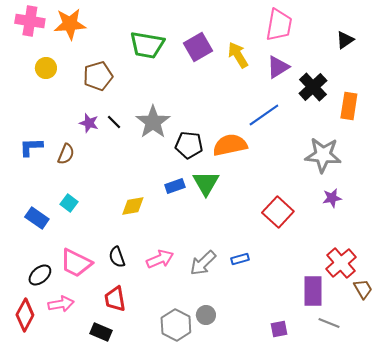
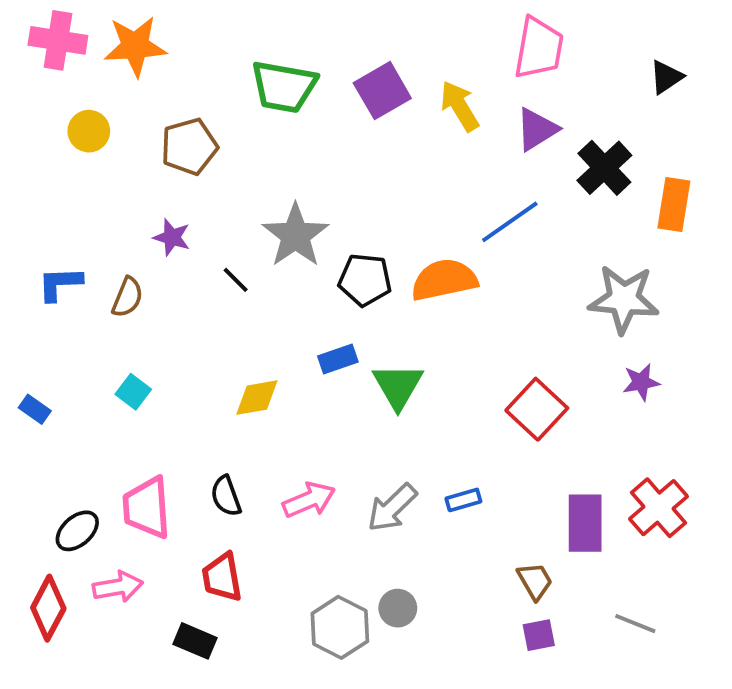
black line: (114, 122) -> (236, 280), moved
green triangle: (206, 183) -> (398, 386), moved
blue rectangle: (37, 218) -> (35, 409), moved, size x0.7
pink trapezoid: (76, 263) -> (147, 508), turned 60
brown trapezoid: (363, 289) -> (535, 581), moved
purple rectangle: (313, 291) -> (585, 523), moved

